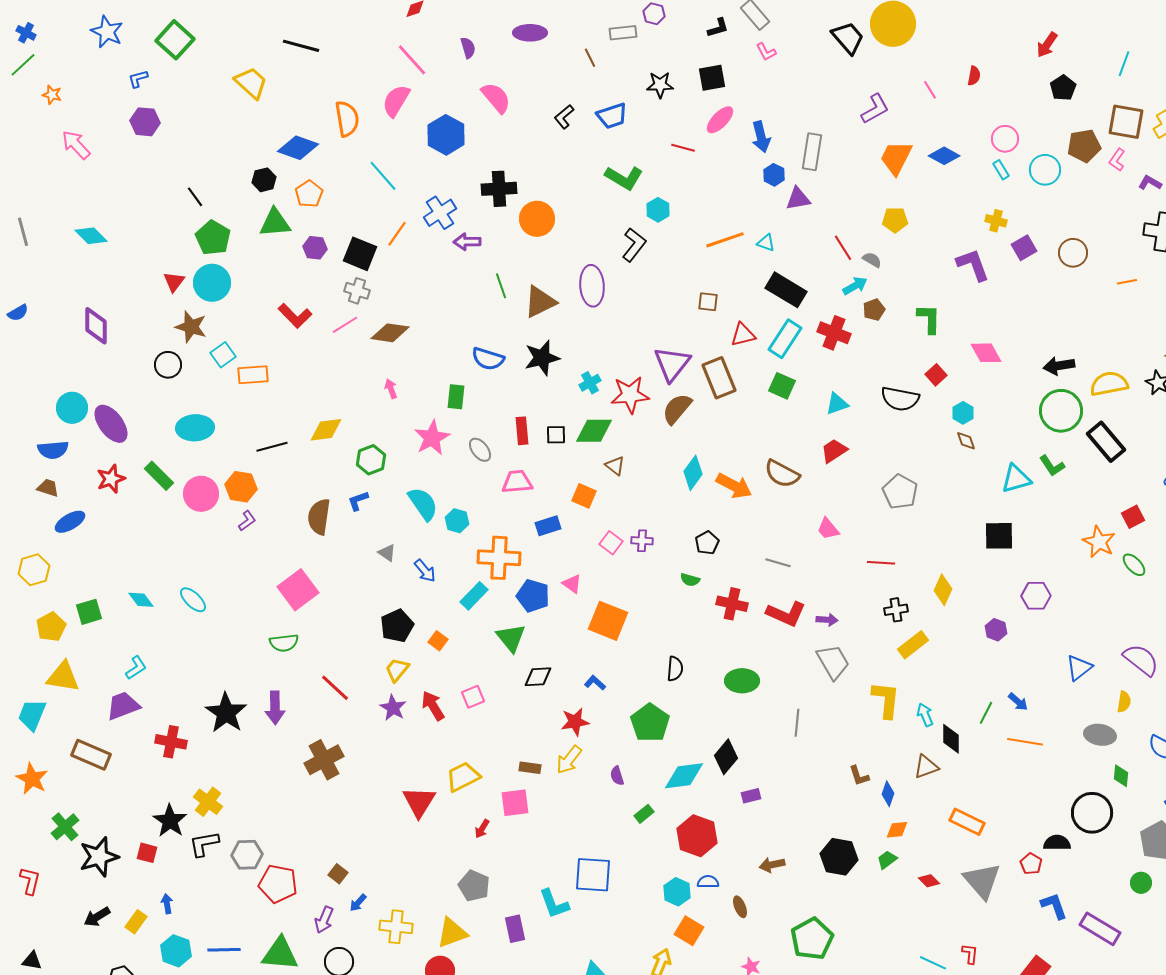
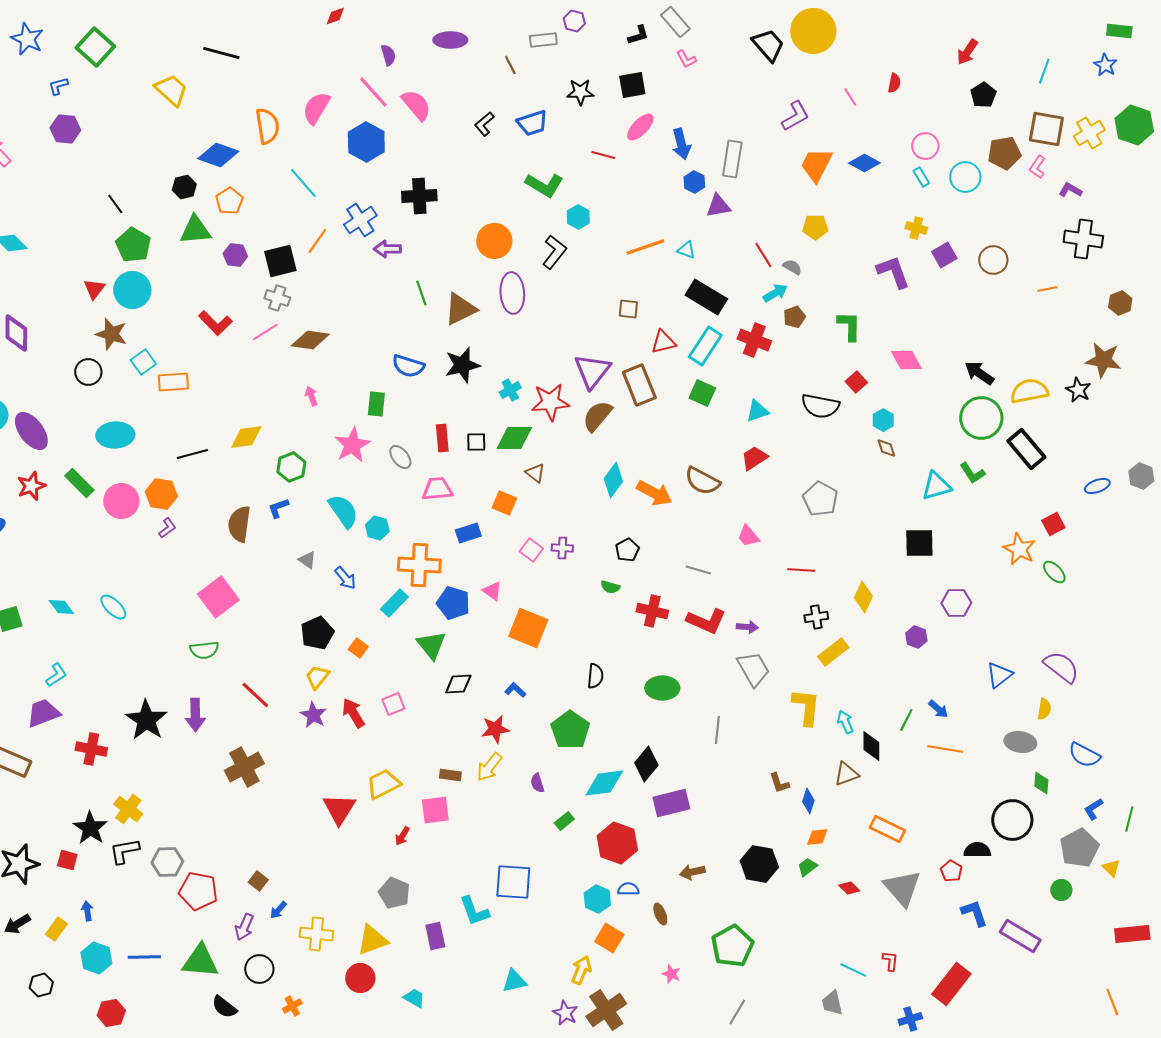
pink line: (412, 60) -> (373, 92), moved
orange circle: (537, 219) -> (494, 241), moved
black square: (360, 254) -> (280, 261), turned -36
black arrow: (1059, 366) -> (979, 373), turned 44
purple rectangle: (751, 796) -> (671, 803), size x1.8

